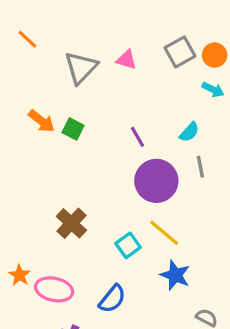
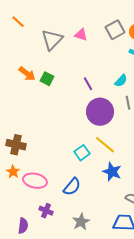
brown cross: (71, 223) -> (16, 145), moved, turned -30

